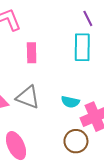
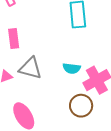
pink rectangle: (32, 53) -> (14, 38), moved

